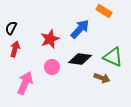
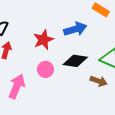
blue arrow: (80, 29) -> (75, 29), turned 30

